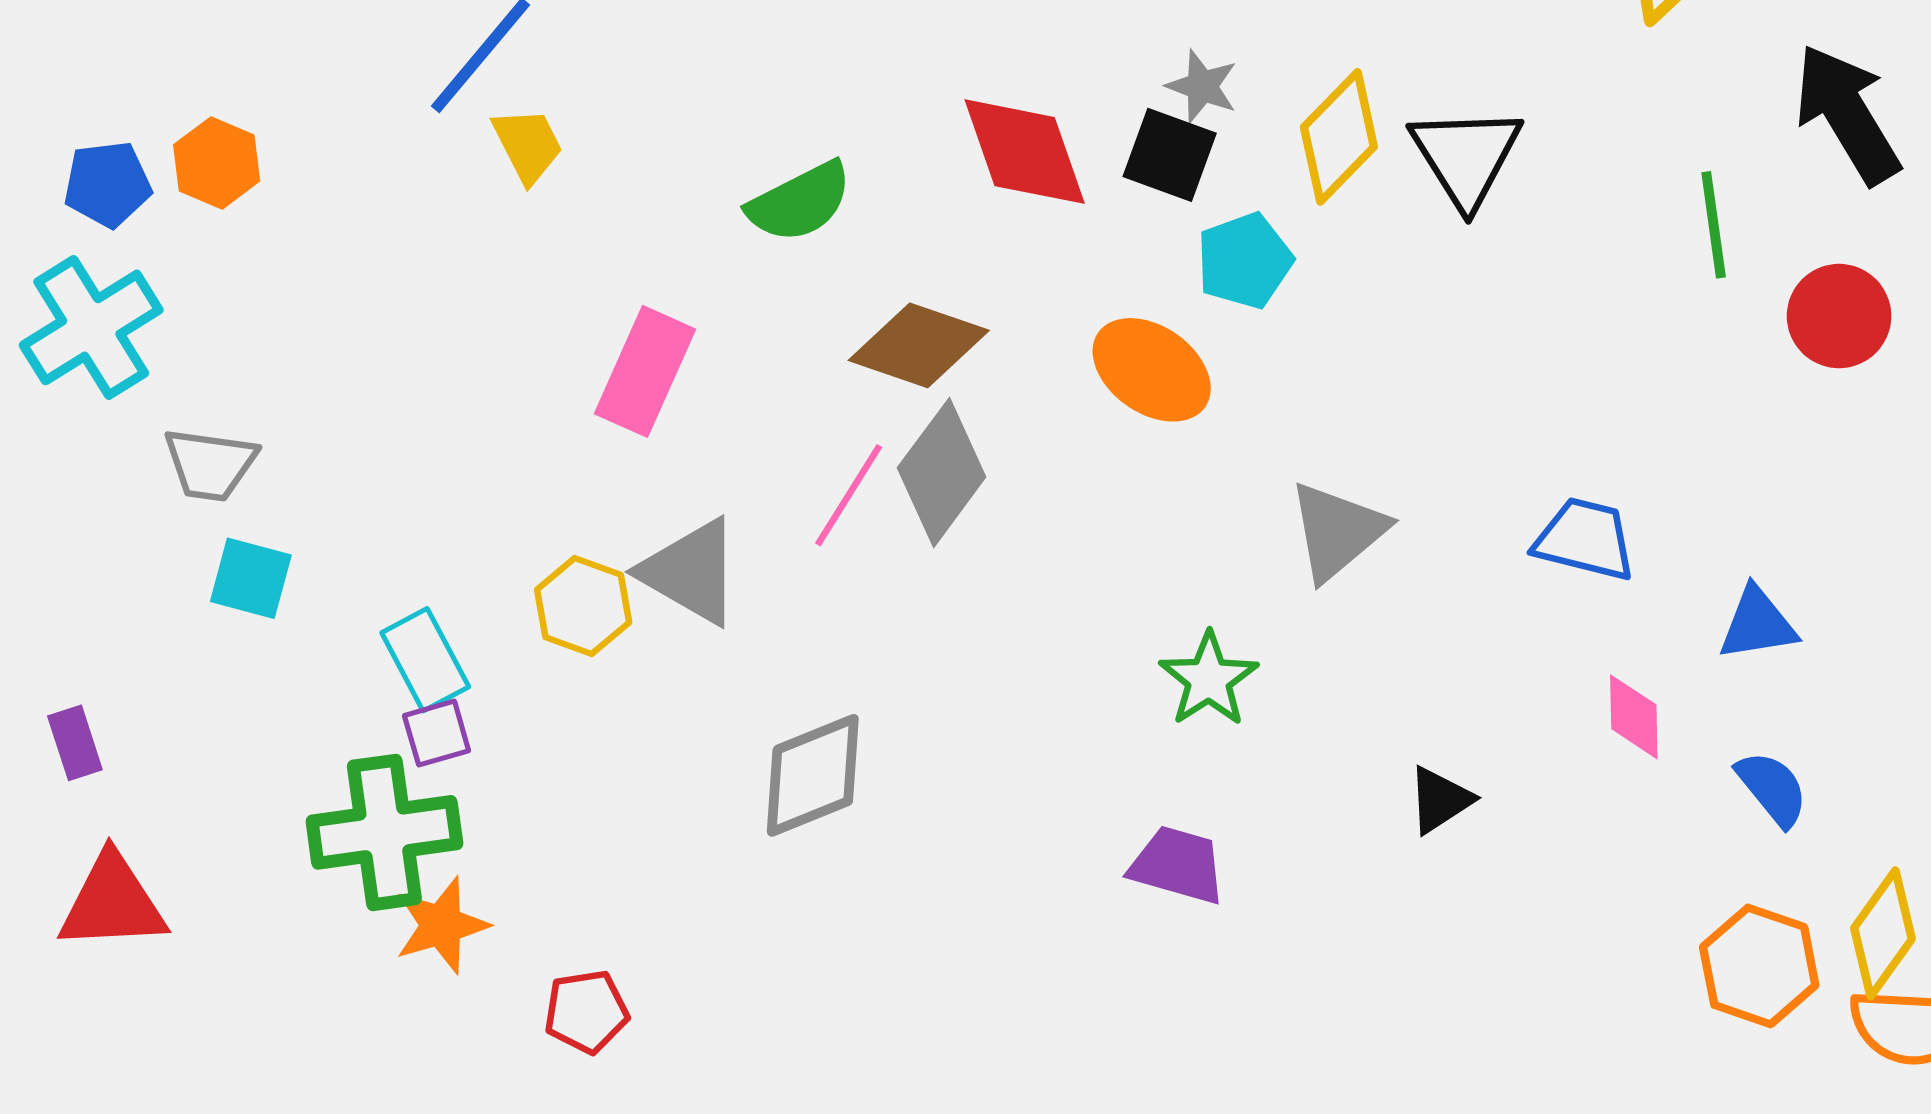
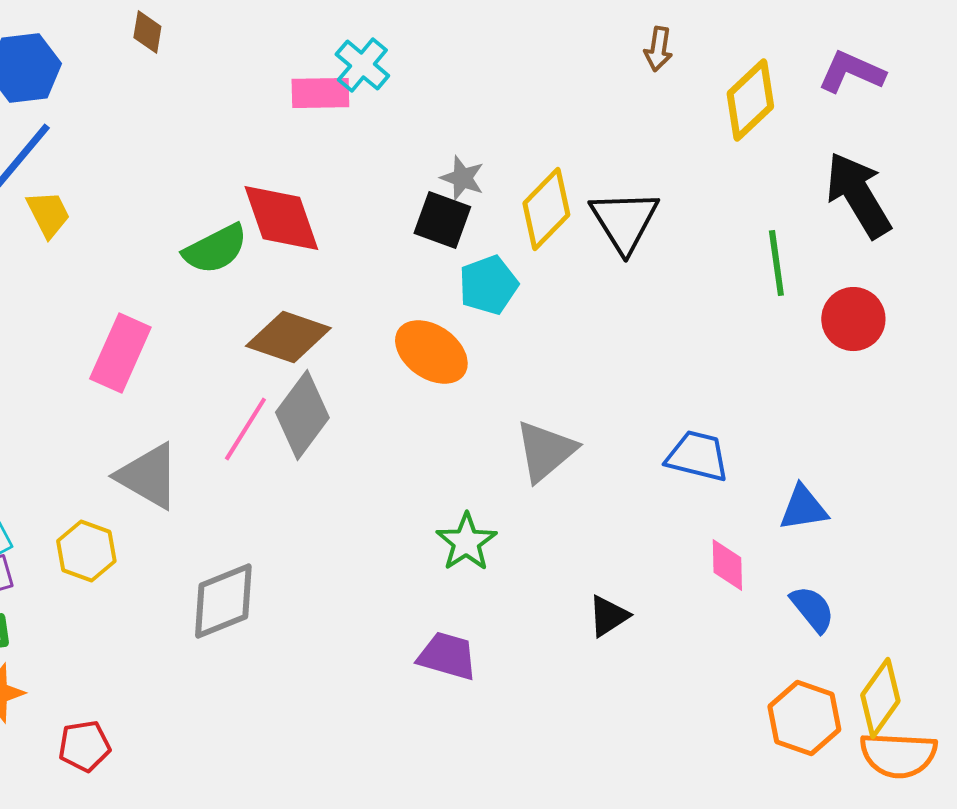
red diamond: (1025, 152) -> (281, 218), moved
yellow hexagon: (583, 606) -> (86, 551), moved

